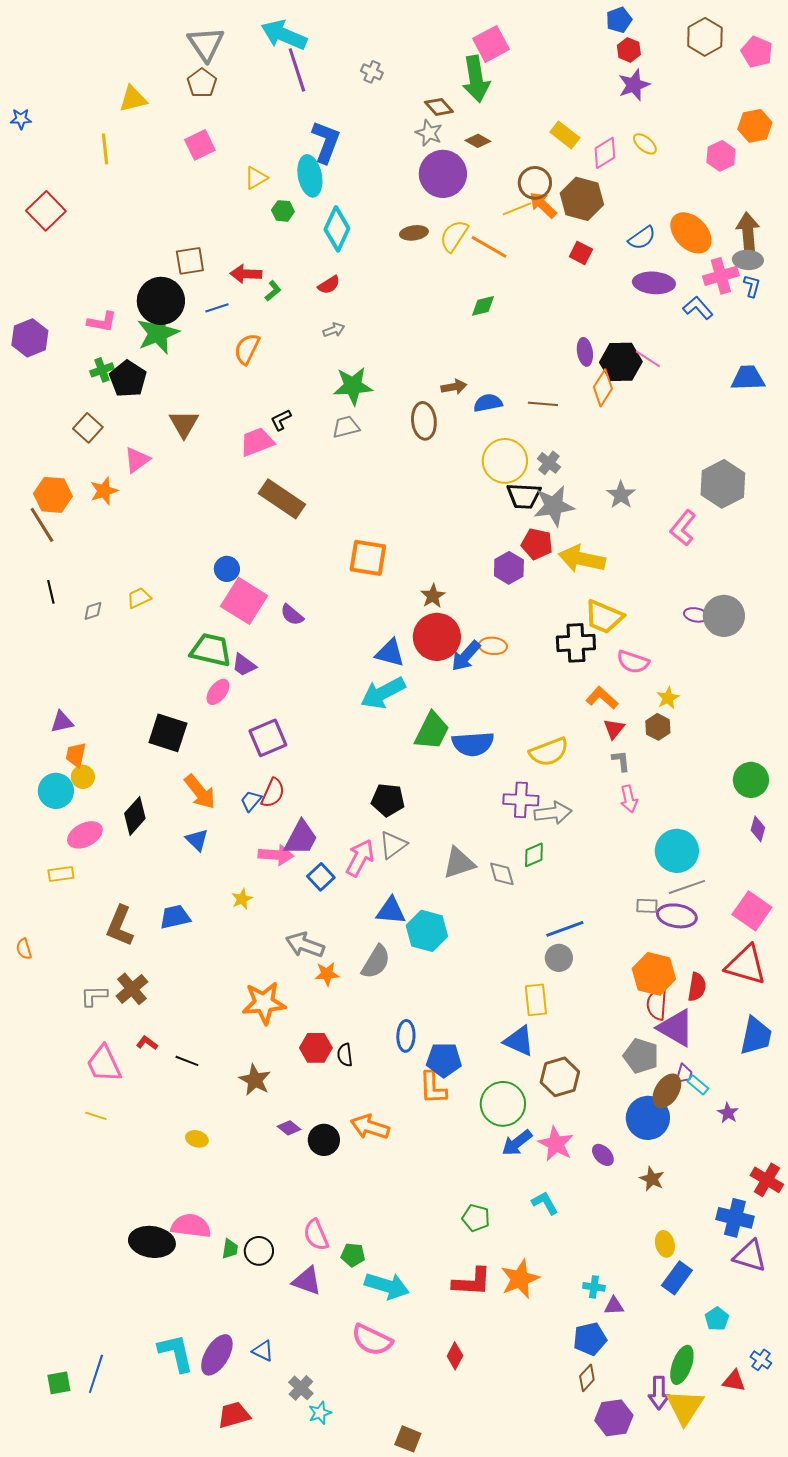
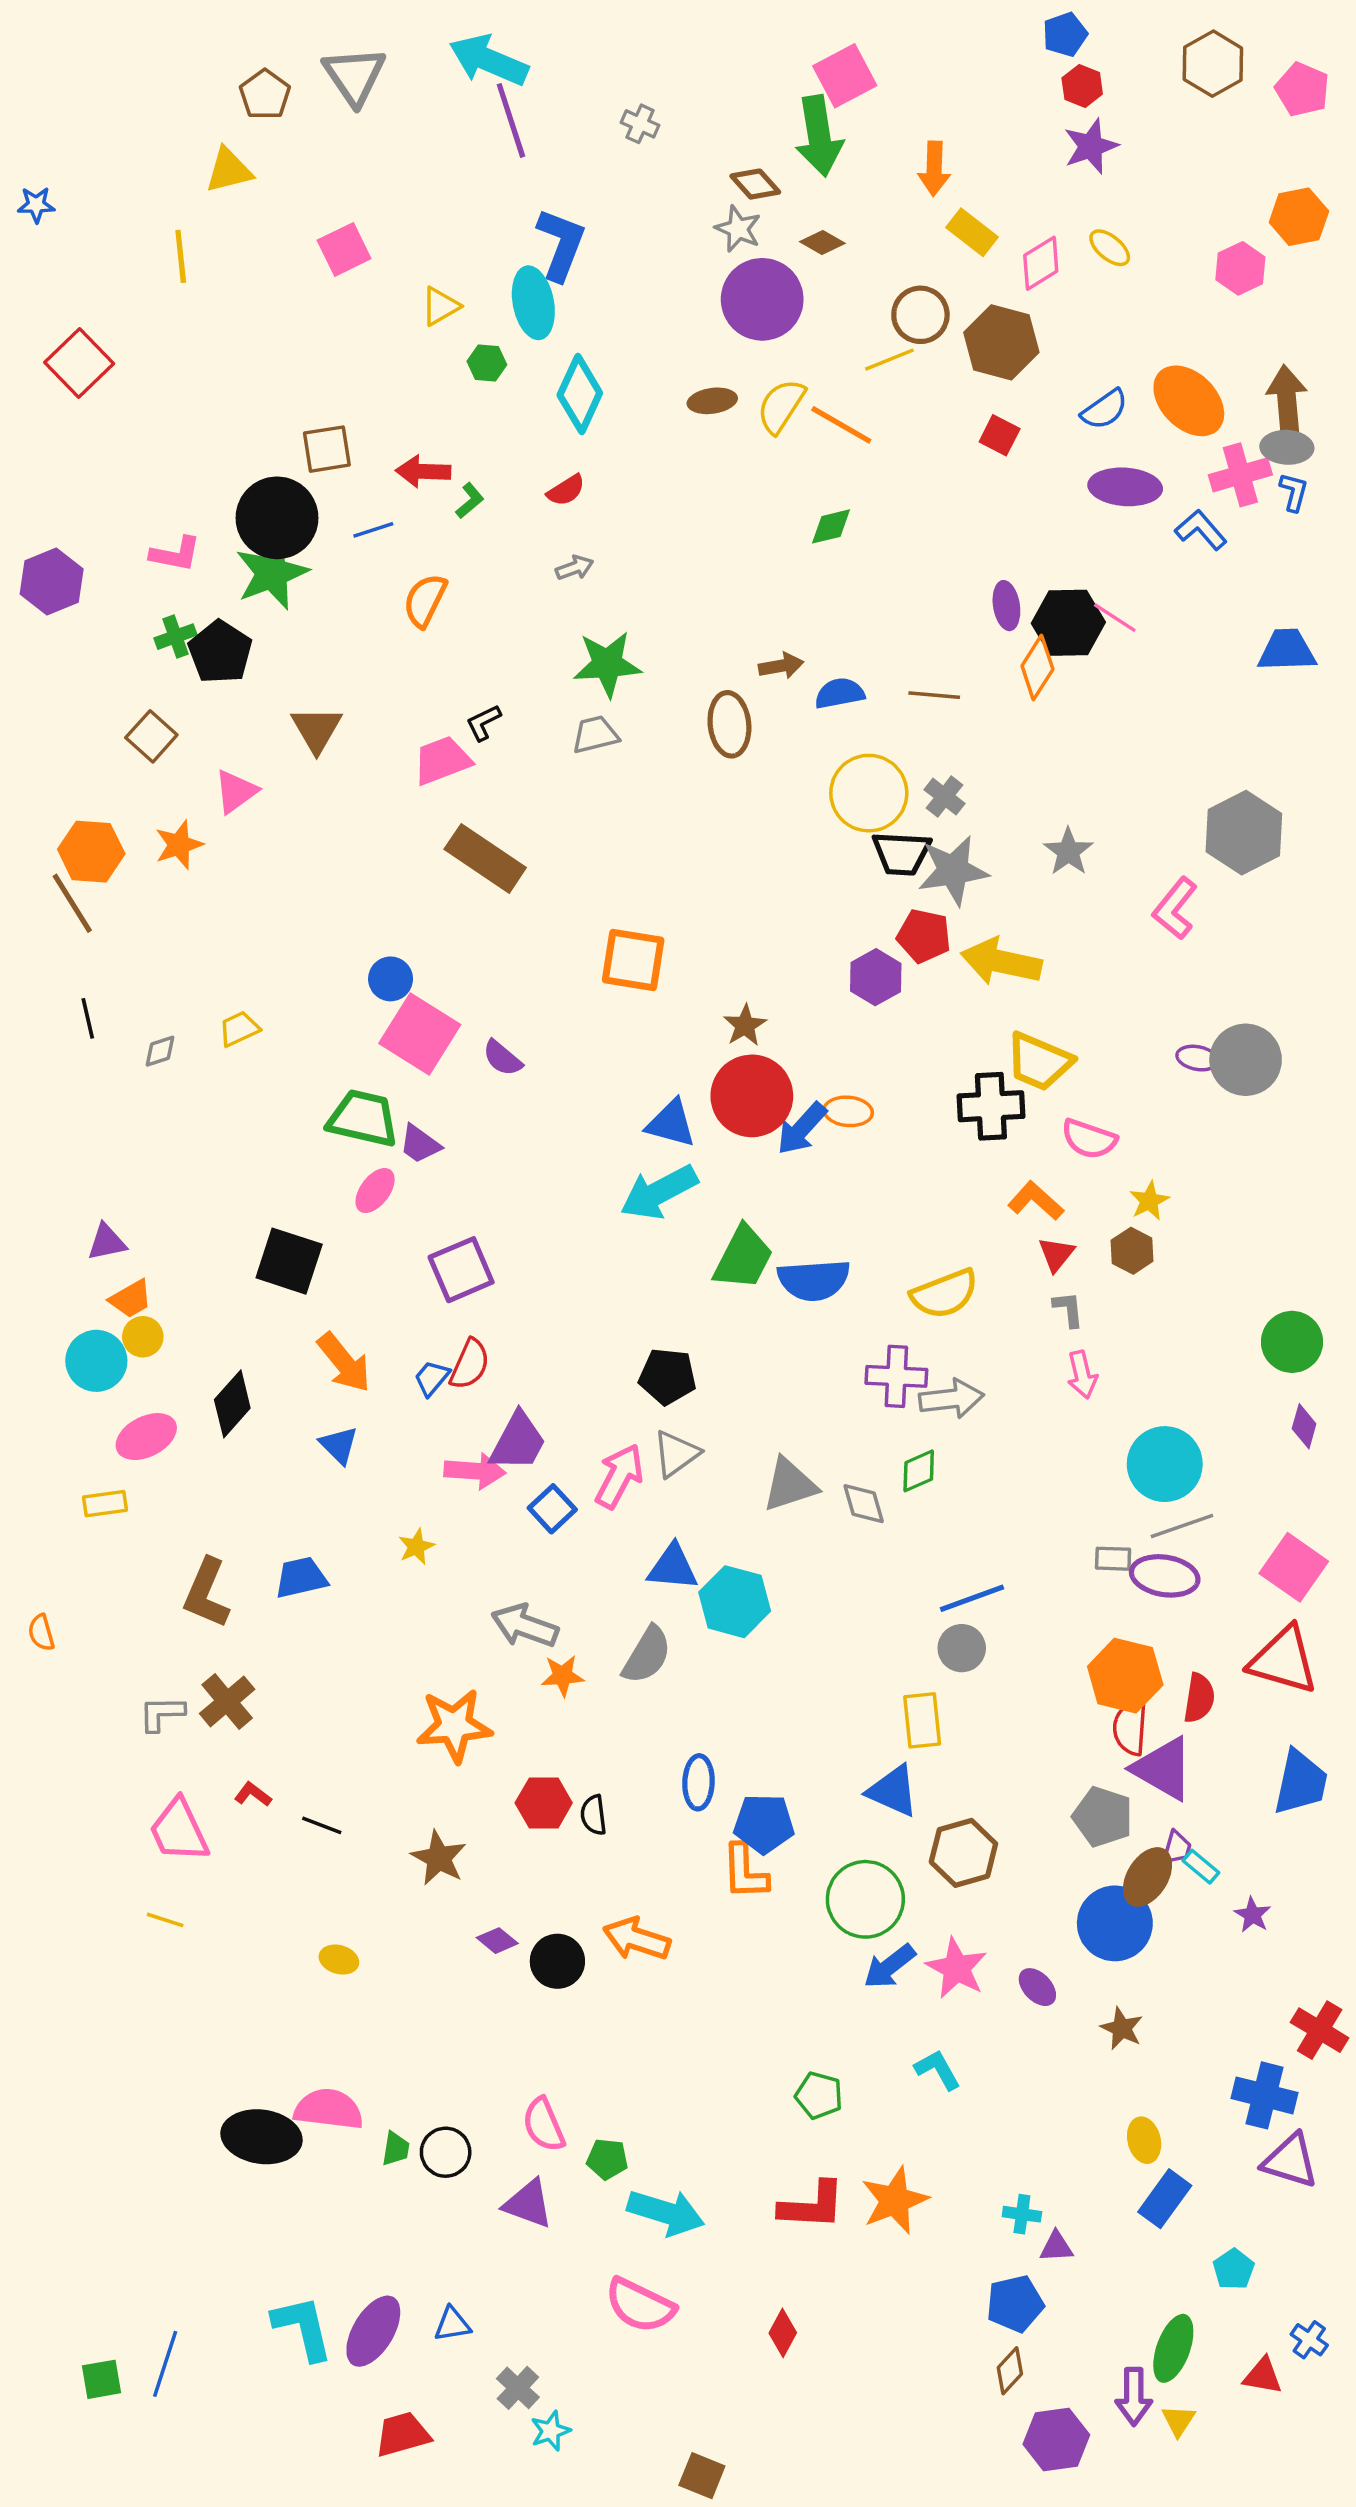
brown pentagon: (202, 83) -> (265, 95), moved
orange arrow: (543, 205) -> (934, 169), moved, turned -132
orange trapezoid: (76, 755) -> (131, 1299), turned -132
blue triangle: (263, 1351) -> (452, 2324), turned -35
yellow triangle: (685, 1407) -> (1178, 2421), size x0.5

